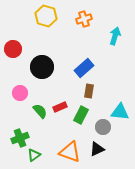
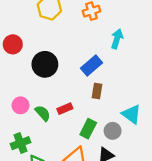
cyan arrow: (115, 36) -> (117, 39), moved
pink circle: (20, 93) -> (21, 105), moved
cyan triangle: (120, 112) -> (131, 114), turned 30
green rectangle: (81, 115) -> (88, 129), moved

